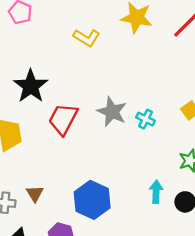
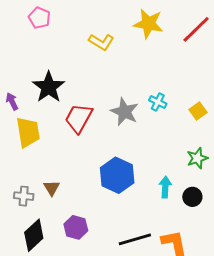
cyan cross: (146, 119) -> (158, 102), moved
blue hexagon: (92, 200) -> (117, 175), moved

